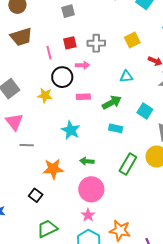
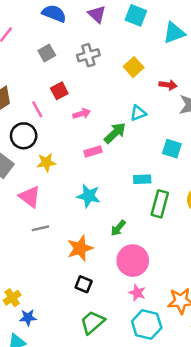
gray cross: (96, 43) -> (88, 55), moved
black circle: (62, 77) -> (24, 136), moved
green arrow: (112, 102) -> (115, 133), moved
pink triangle: (14, 122) -> (30, 197), moved
green arrow: (87, 161) -> (118, 228), turned -40
green rectangle: (128, 164) -> (160, 204), moved
black square: (36, 195) -> (84, 284), moved

